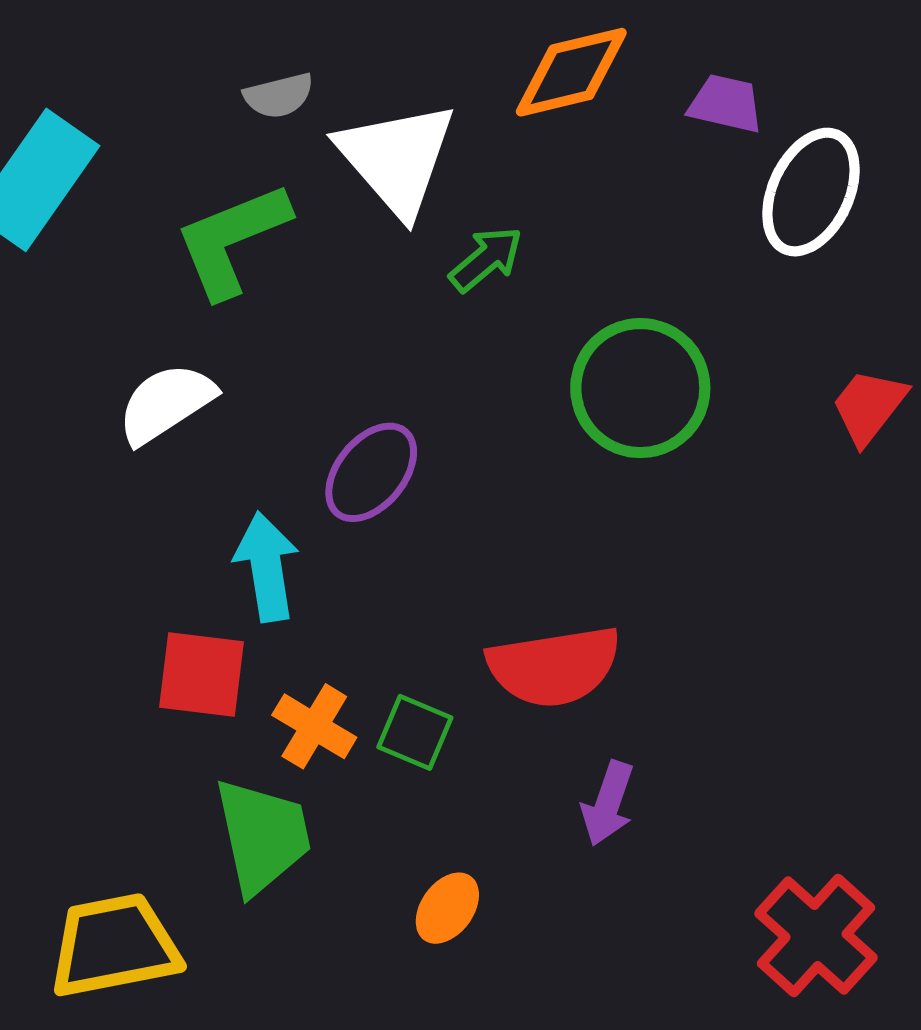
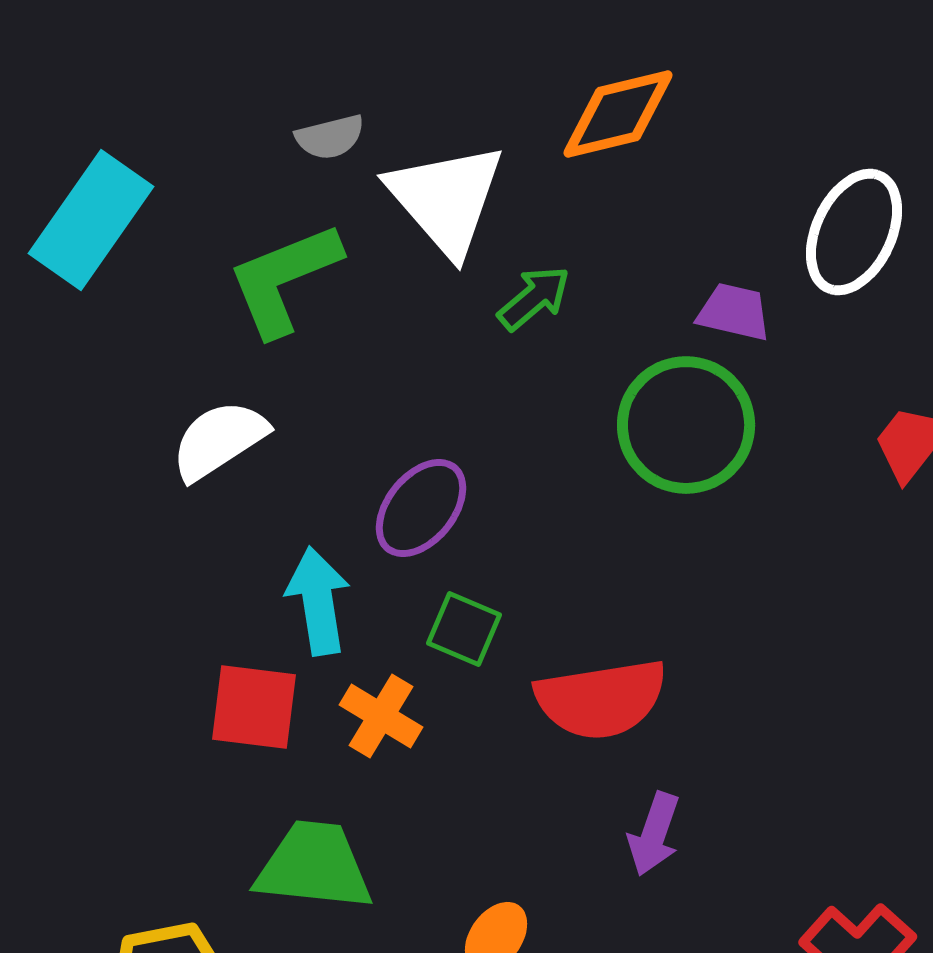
purple trapezoid: (726, 104) -> (734, 312), moved
orange cross: (314, 726) -> (381, 716), moved
green square: (415, 732) -> (464, 629), moved
green trapezoid: (262, 836) -> (314, 866), turned -72

